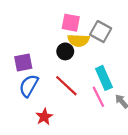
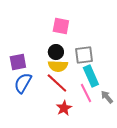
gray square: (101, 32) -> (84, 55), moved, turned -36
yellow semicircle: (79, 40) -> (58, 66), moved
red star: (44, 117) -> (64, 108), moved

